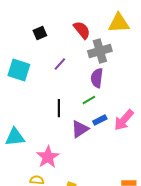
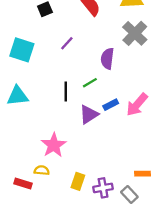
gray cross: (100, 51) -> (135, 33), moved, turned -30
green line: (89, 100) -> (90, 83), moved
cyan triangle: (15, 137) -> (18, 96), moved

